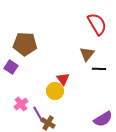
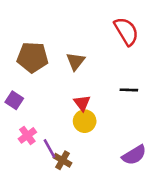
brown triangle: (87, 54) -> (76, 61), moved
purple square: (11, 67) -> (14, 100), moved
yellow circle: (55, 91) -> (85, 121), moved

